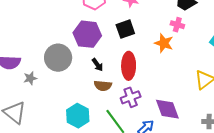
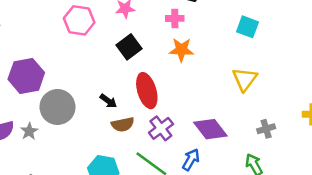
pink cross: (177, 25) -> (175, 18), moved
purple hexagon: (87, 34) -> (26, 76), moved
gray star: (30, 78) -> (29, 131), moved

